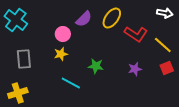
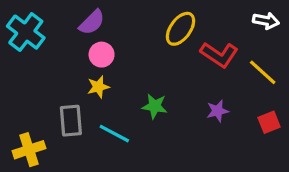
purple semicircle: (84, 19) -> (92, 22), moved
gray rectangle: (24, 59) -> (71, 121), moved
red square: (167, 68) -> (269, 122), moved

